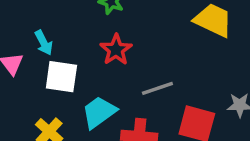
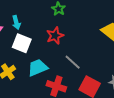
gray line: (157, 88) -> (73, 62), turned 48

